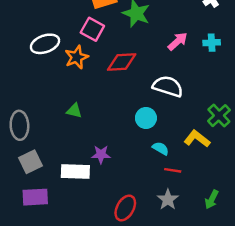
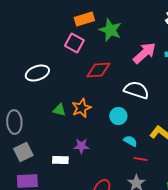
pink arrow: (178, 41) -> (144, 53), size x1.4
white ellipse: (45, 44) -> (37, 73), moved
orange star: (77, 57) -> (81, 108), moved
white rectangle: (75, 172) -> (60, 160), size x0.7

